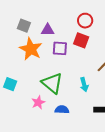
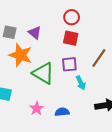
purple triangle: (48, 30) -> (35, 33), turned 48
purple square: (60, 48) -> (69, 64), moved
green triangle: (52, 83) -> (43, 73), moved

